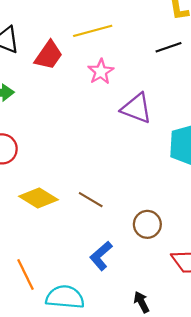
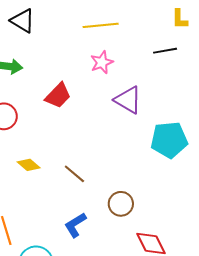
red trapezoid: (49, 55) -> (58, 95), moved
yellow diamond: (38, 198) -> (29, 165), size x0.7

